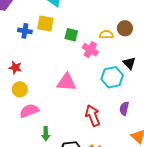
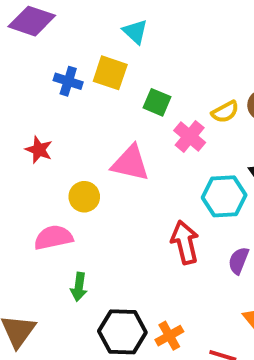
yellow semicircle: (106, 35) -> (225, 112), turned 144
pink triangle: (66, 82) -> (130, 163), moved
yellow circle: (20, 89) -> (84, 197), moved
red arrow: (93, 116) -> (185, 242), moved

